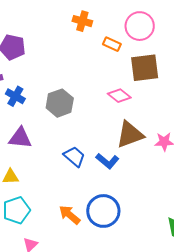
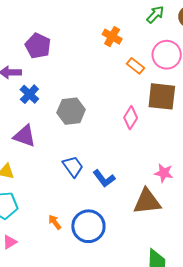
pink diamond: (119, 96) -> (131, 118), turned 70
brown triangle: (130, 134) -> (147, 202), moved
orange arrow: (70, 215) -> (55, 222), size x0.7

